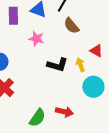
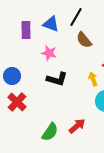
black L-shape: (57, 65) -> (57, 79), moved
red arrow: (64, 112) -> (77, 126), turned -54

